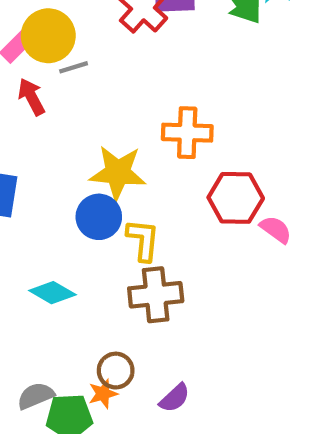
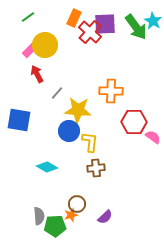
gray line: (74, 67) -> (57, 93), moved, turned -32
brown cross: (156, 295) -> (96, 168), size x0.7
gray semicircle: (36, 396) -> (39, 216), turned 108

